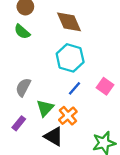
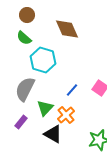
cyan hexagon: (70, 58) -> (43, 60), moved
gray semicircle: (23, 87) -> (25, 89), size x1.4

